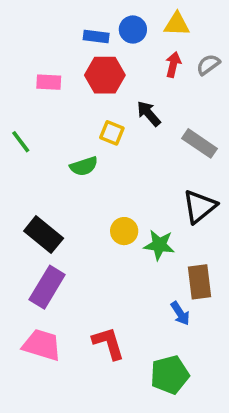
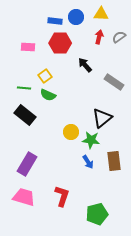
yellow square: (112, 133) -> (45, 76), moved, turned 32
green line: (21, 142) -> (24, 88), moved, turned -48
green semicircle: (84, 166) -> (48, 95), turned 42
black triangle: (199, 206) -> (102, 118), moved
black rectangle: (44, 235) -> (25, 115), moved
blue arrow: (180, 313) -> (88, 162), moved
red L-shape: (108, 343) -> (62, 196), turned 35

